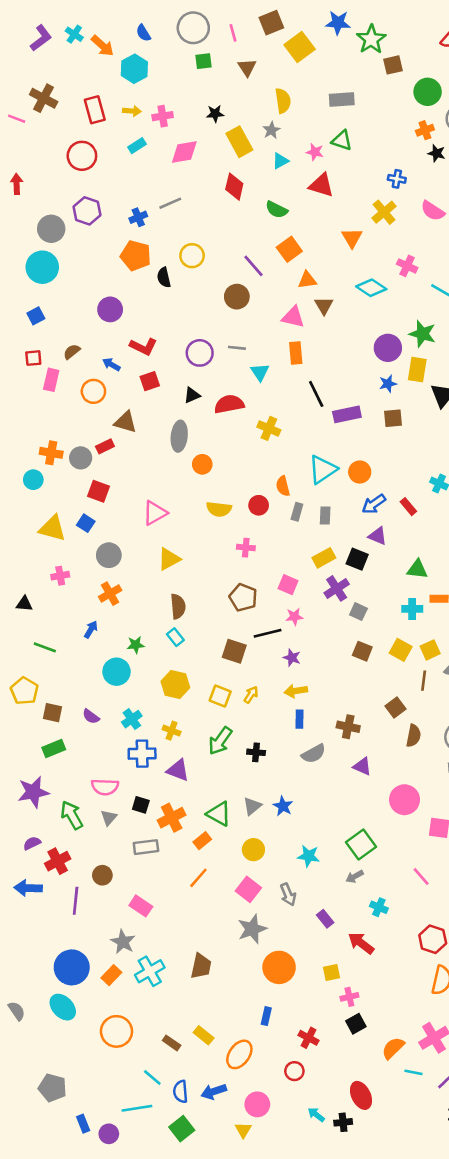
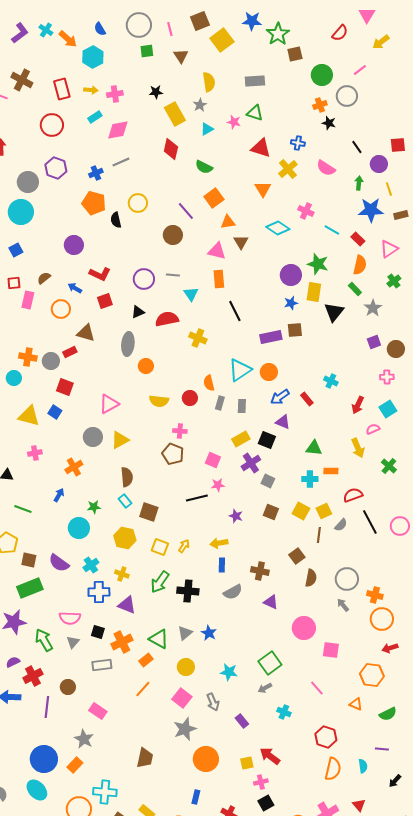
pink diamond: (184, 152) -> (118, 130), moved
red triangle: (321, 185) -> (261, 148), moved
purple rectangle: (347, 414) -> (271, 337), moved
gray circle: (109, 555) -> (93, 437), moved
brown pentagon: (243, 597) -> (173, 454), moved
brown square: (234, 651) -> (149, 512), moved
purple star: (292, 658) -> (236, 516), moved
purple semicircle: (91, 716) -> (59, 563), size x1.5
green rectangle: (54, 748) -> (30, 588), size x1.4
black cross: (256, 752) -> (188, 591), size x1.5
red arrow: (361, 943) -> (270, 756), moved
cyan cross: (150, 971) -> (105, 792), moved, turned 35

